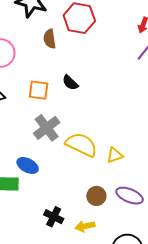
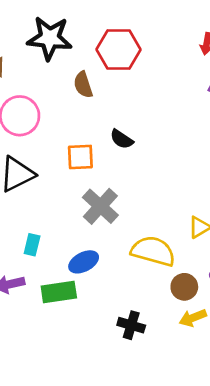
yellow semicircle: (81, 145) -> (153, 251), moved
blue ellipse: (28, 165) -> (84, 262), turned -45
yellow arrow: (85, 226) -> (193, 318), moved

